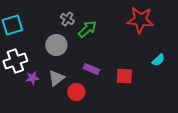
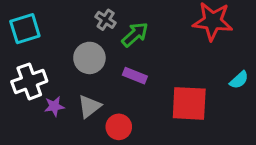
purple rectangle: (91, 69) -> (135, 76), moved
red square: (124, 76) -> (189, 103), size x1.5

